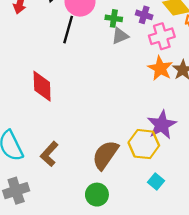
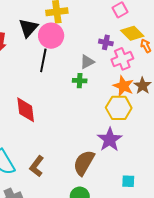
green cross: (114, 18) -> (80, 81), moved
purple star: (162, 125) -> (110, 140), moved
yellow hexagon: (144, 144) -> (119, 108), moved
cyan square: (156, 181) -> (128, 181), turned -32

